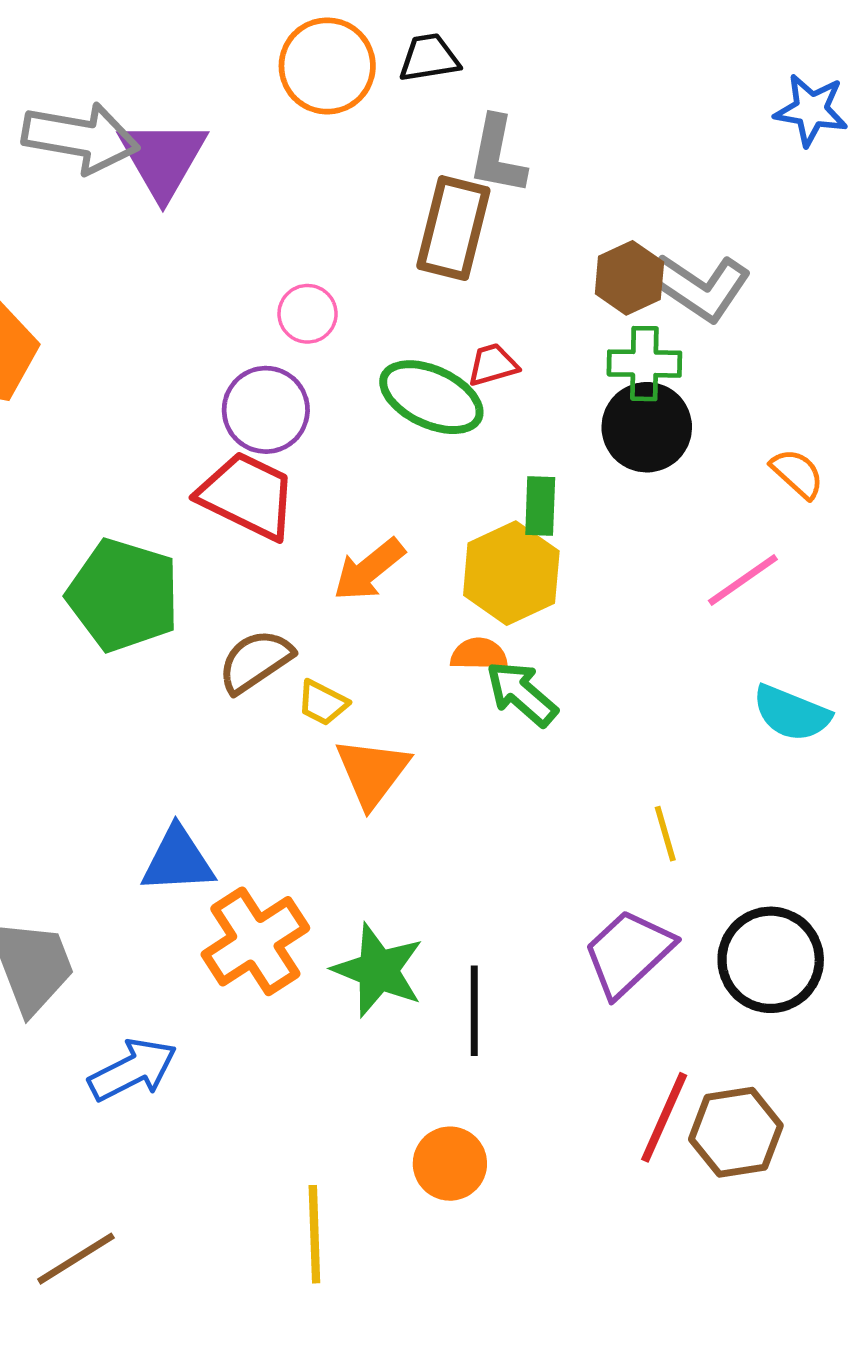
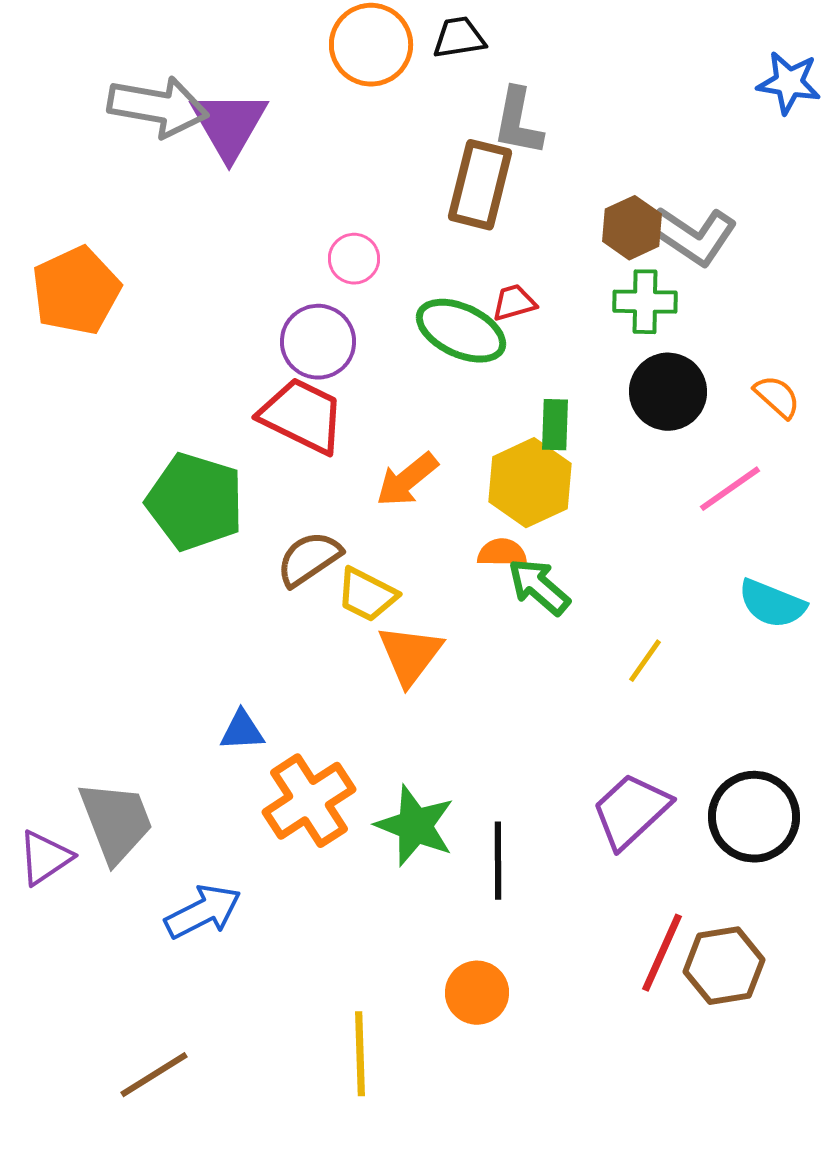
black circle: (647, 427) -> (668, 392), moved
yellow trapezoid: (323, 703) -> (367, 595), size x1.4
yellow line: (665, 834) -> (645, 661), moved, turned 51
blue triangle: (178, 860) -> (242, 731), size x0.7

